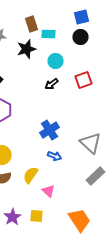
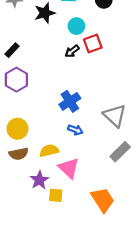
red square: (84, 80) -> (93, 44), moved
yellow semicircle: (30, 175) -> (49, 151), turned 42
pink triangle: (48, 191) -> (69, 168), size x1.5
purple star: (12, 217) -> (39, 180), moved

